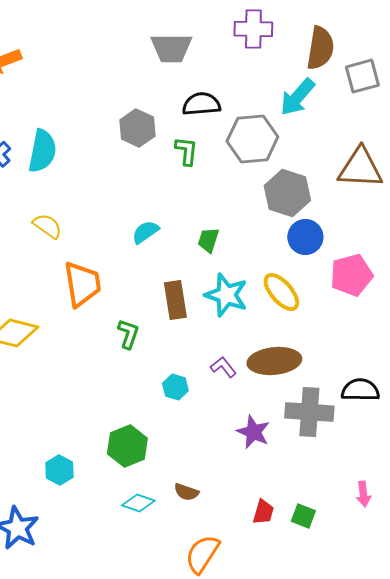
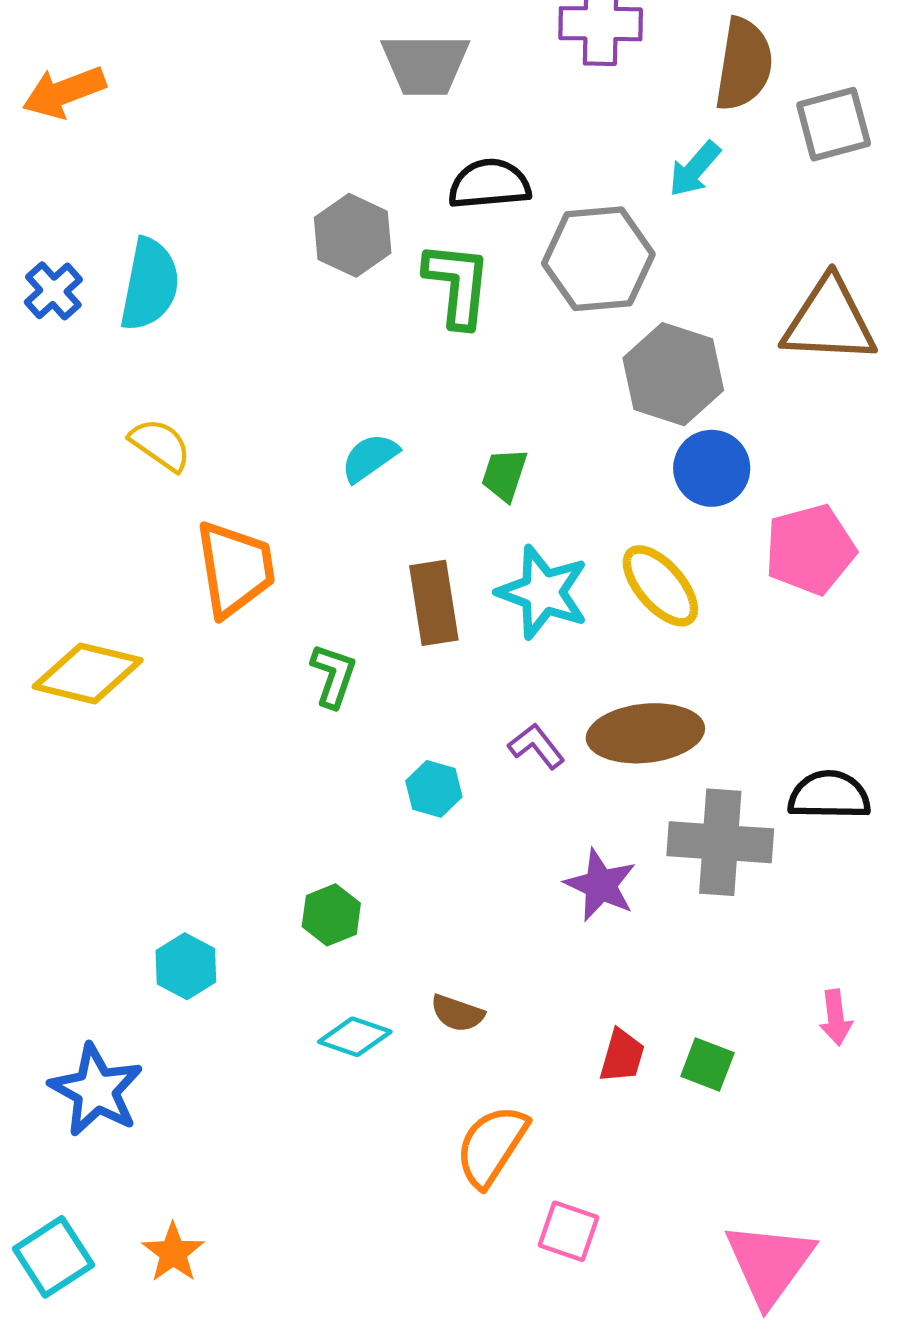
cyan arrow: (297, 97) -> (695, 169), size x0.7
green L-shape: (186, 151) -> (457, 284), size x1.4
green hexagon: (127, 446) -> (331, 915), size x0.7

